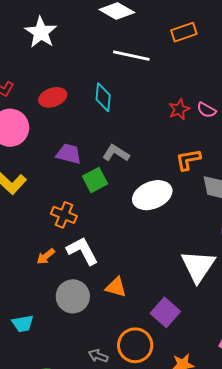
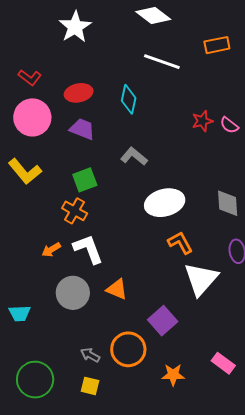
purple trapezoid: (69, 154) -> (82, 129), moved
orange L-shape: (188, 160) -> (180, 243), moved, turned 64
green square: (95, 180) -> (85, 180), moved

